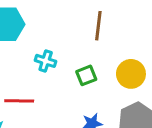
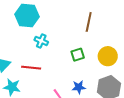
cyan cross: (46, 61) -> (41, 41), moved

